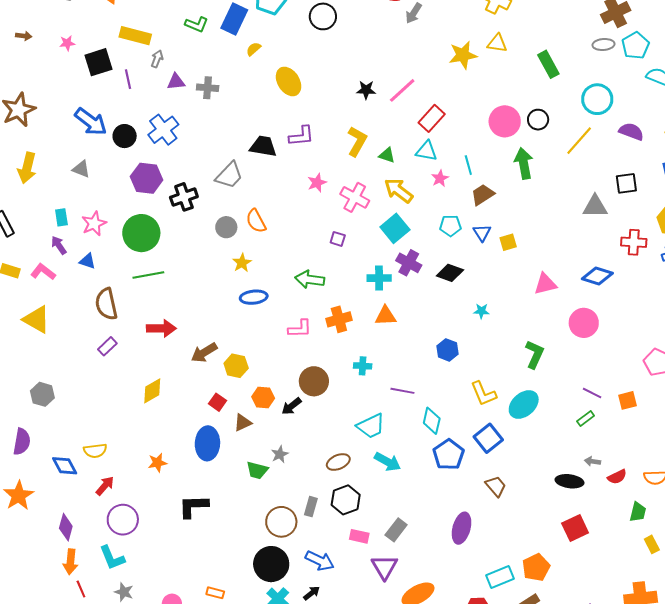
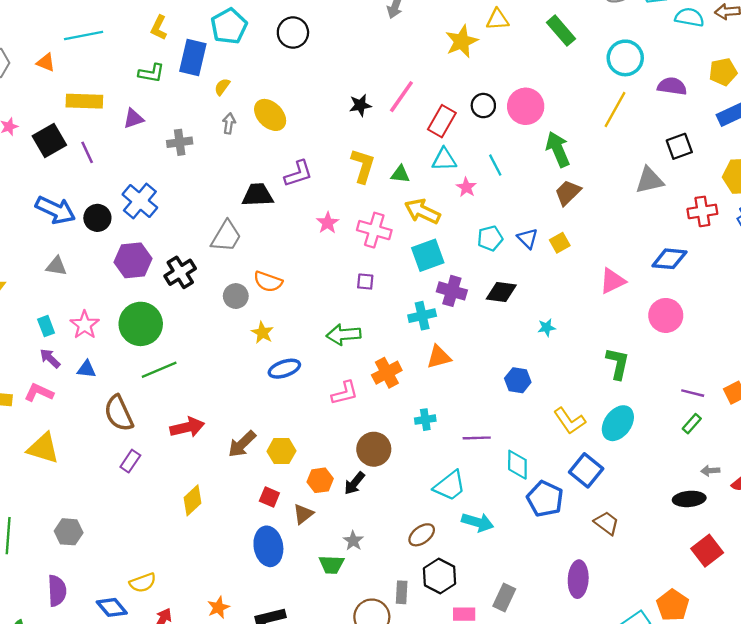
gray arrow: (157, 59) -> (229, 123), moved
purple triangle: (176, 82) -> (133, 119), moved
black circle: (538, 120) -> (483, 106), moved
brown trapezoid: (483, 195) -> (568, 193), moved
orange semicircle: (256, 221) -> (268, 282), turned -30
cyan square: (395, 228) -> (428, 255), turned 32
orange star: (157, 463) -> (218, 607), moved

